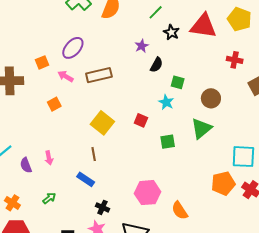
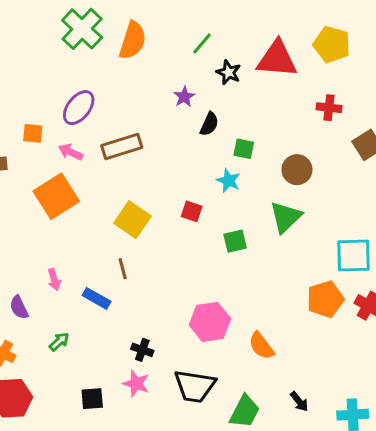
orange square: (42, 62) -> (33, 133), turned 32
orange square: (54, 104) -> (56, 196), size x2.0
purple semicircle: (26, 165) -> (19, 307), moved
blue rectangle: (86, 179) -> (97, 298), moved

